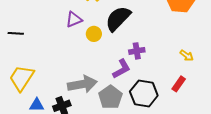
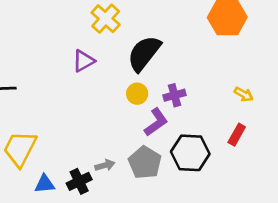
yellow circle: (94, 34) -> (137, 94), moved
gray arrow: (82, 84) -> (105, 165), moved, size x0.5

